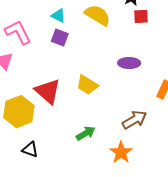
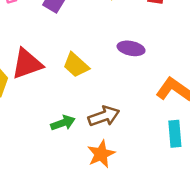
red triangle: (48, 91) -> (27, 64), turned 48
brown arrow: (134, 120) -> (104, 116), moved

